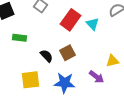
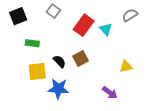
purple arrow: (96, 77) -> (110, 93), moved
yellow square: (30, 80) -> (37, 72), moved
blue star: (64, 83) -> (58, 89), moved

